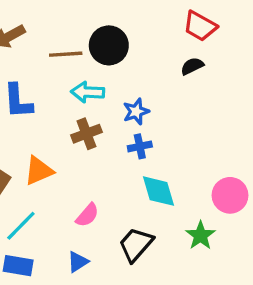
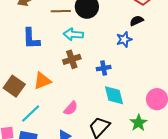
blue star: (136, 112) -> (124, 39), moved

